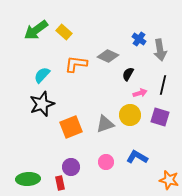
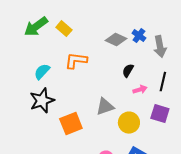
gray diamond: (108, 56) -> (116, 40), moved
yellow circle: (130, 115) -> (129, 123), moved
gray triangle: (105, 124) -> (105, 107), moved

